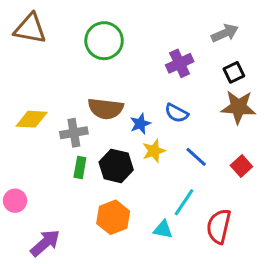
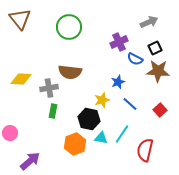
brown triangle: (30, 29) -> (20, 19), turned 40
blue semicircle: (177, 113) -> (135, 59), moved
blue star: (140, 124) -> (118, 82), moved
black hexagon: (116, 166) -> (89, 119), moved
cyan triangle: (163, 229) -> (101, 138), moved

